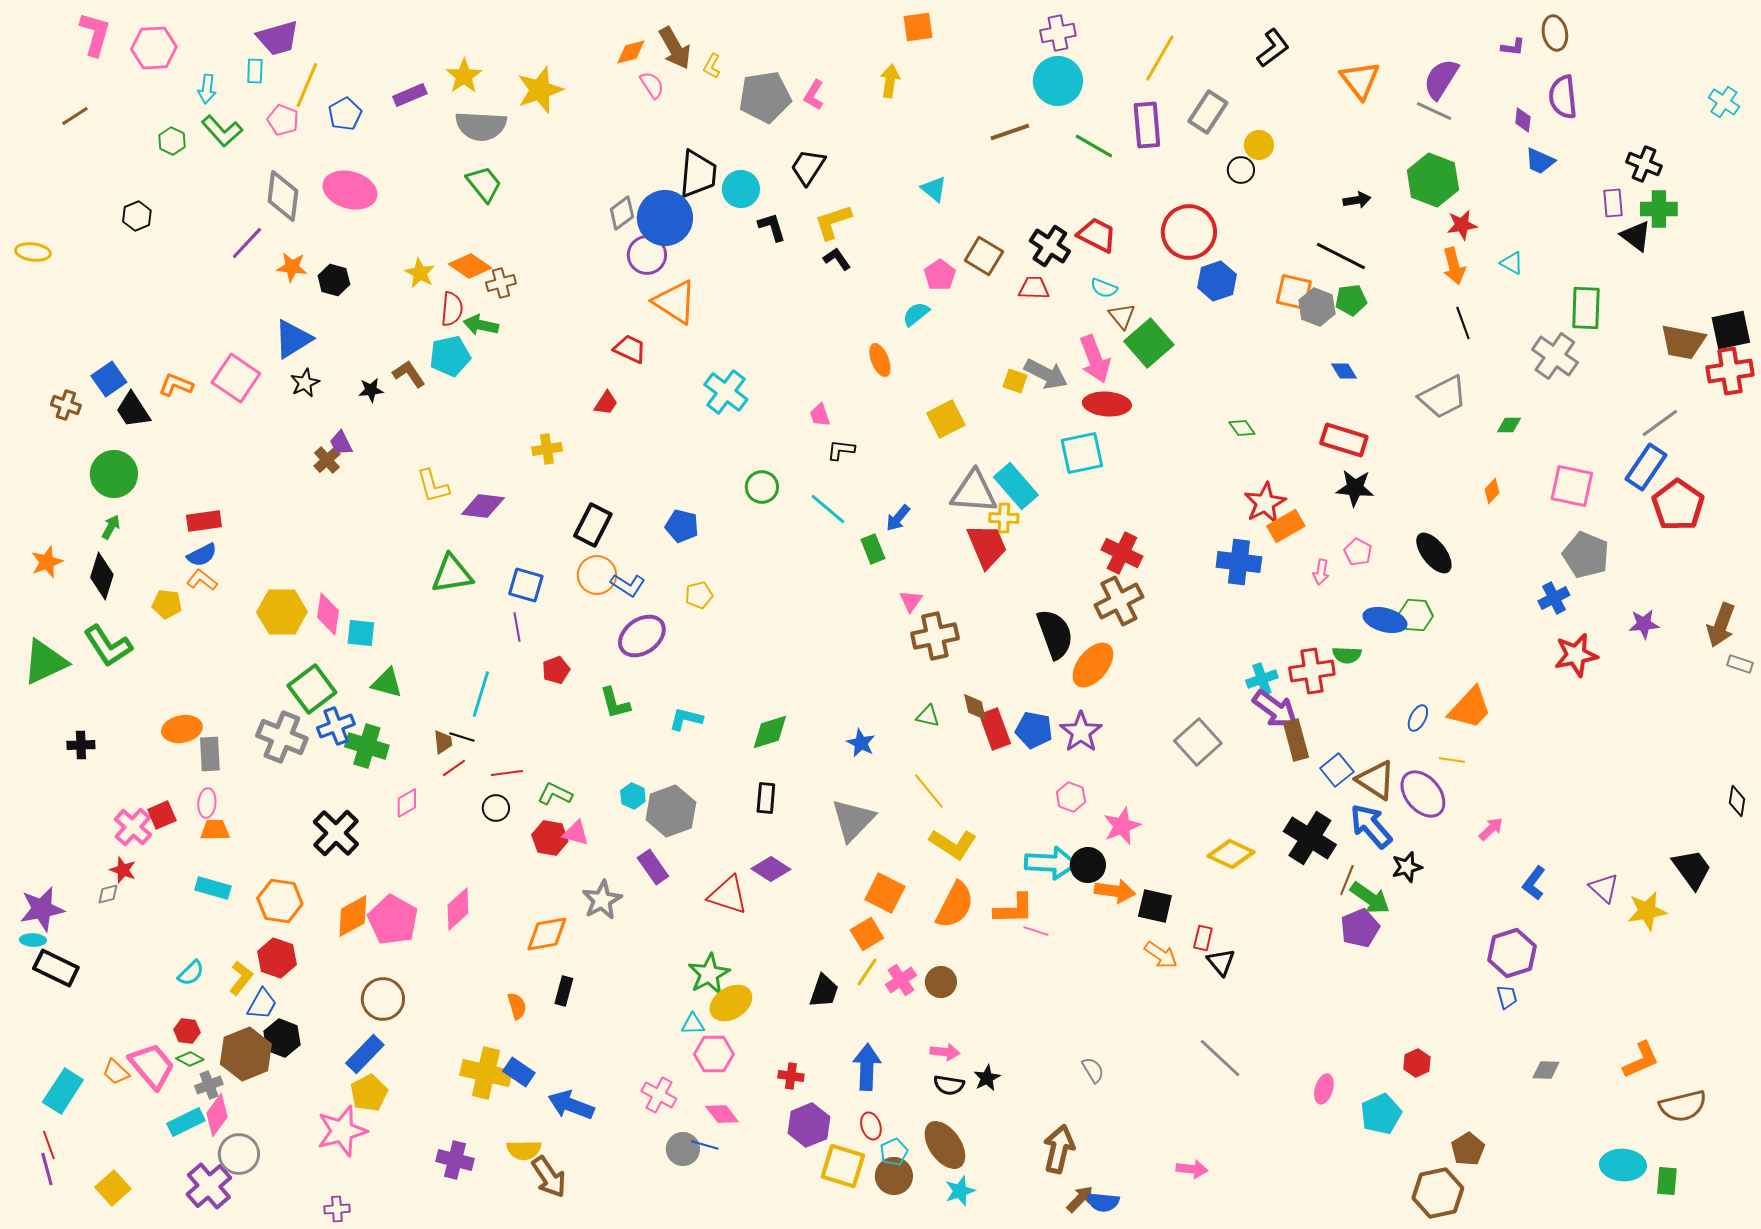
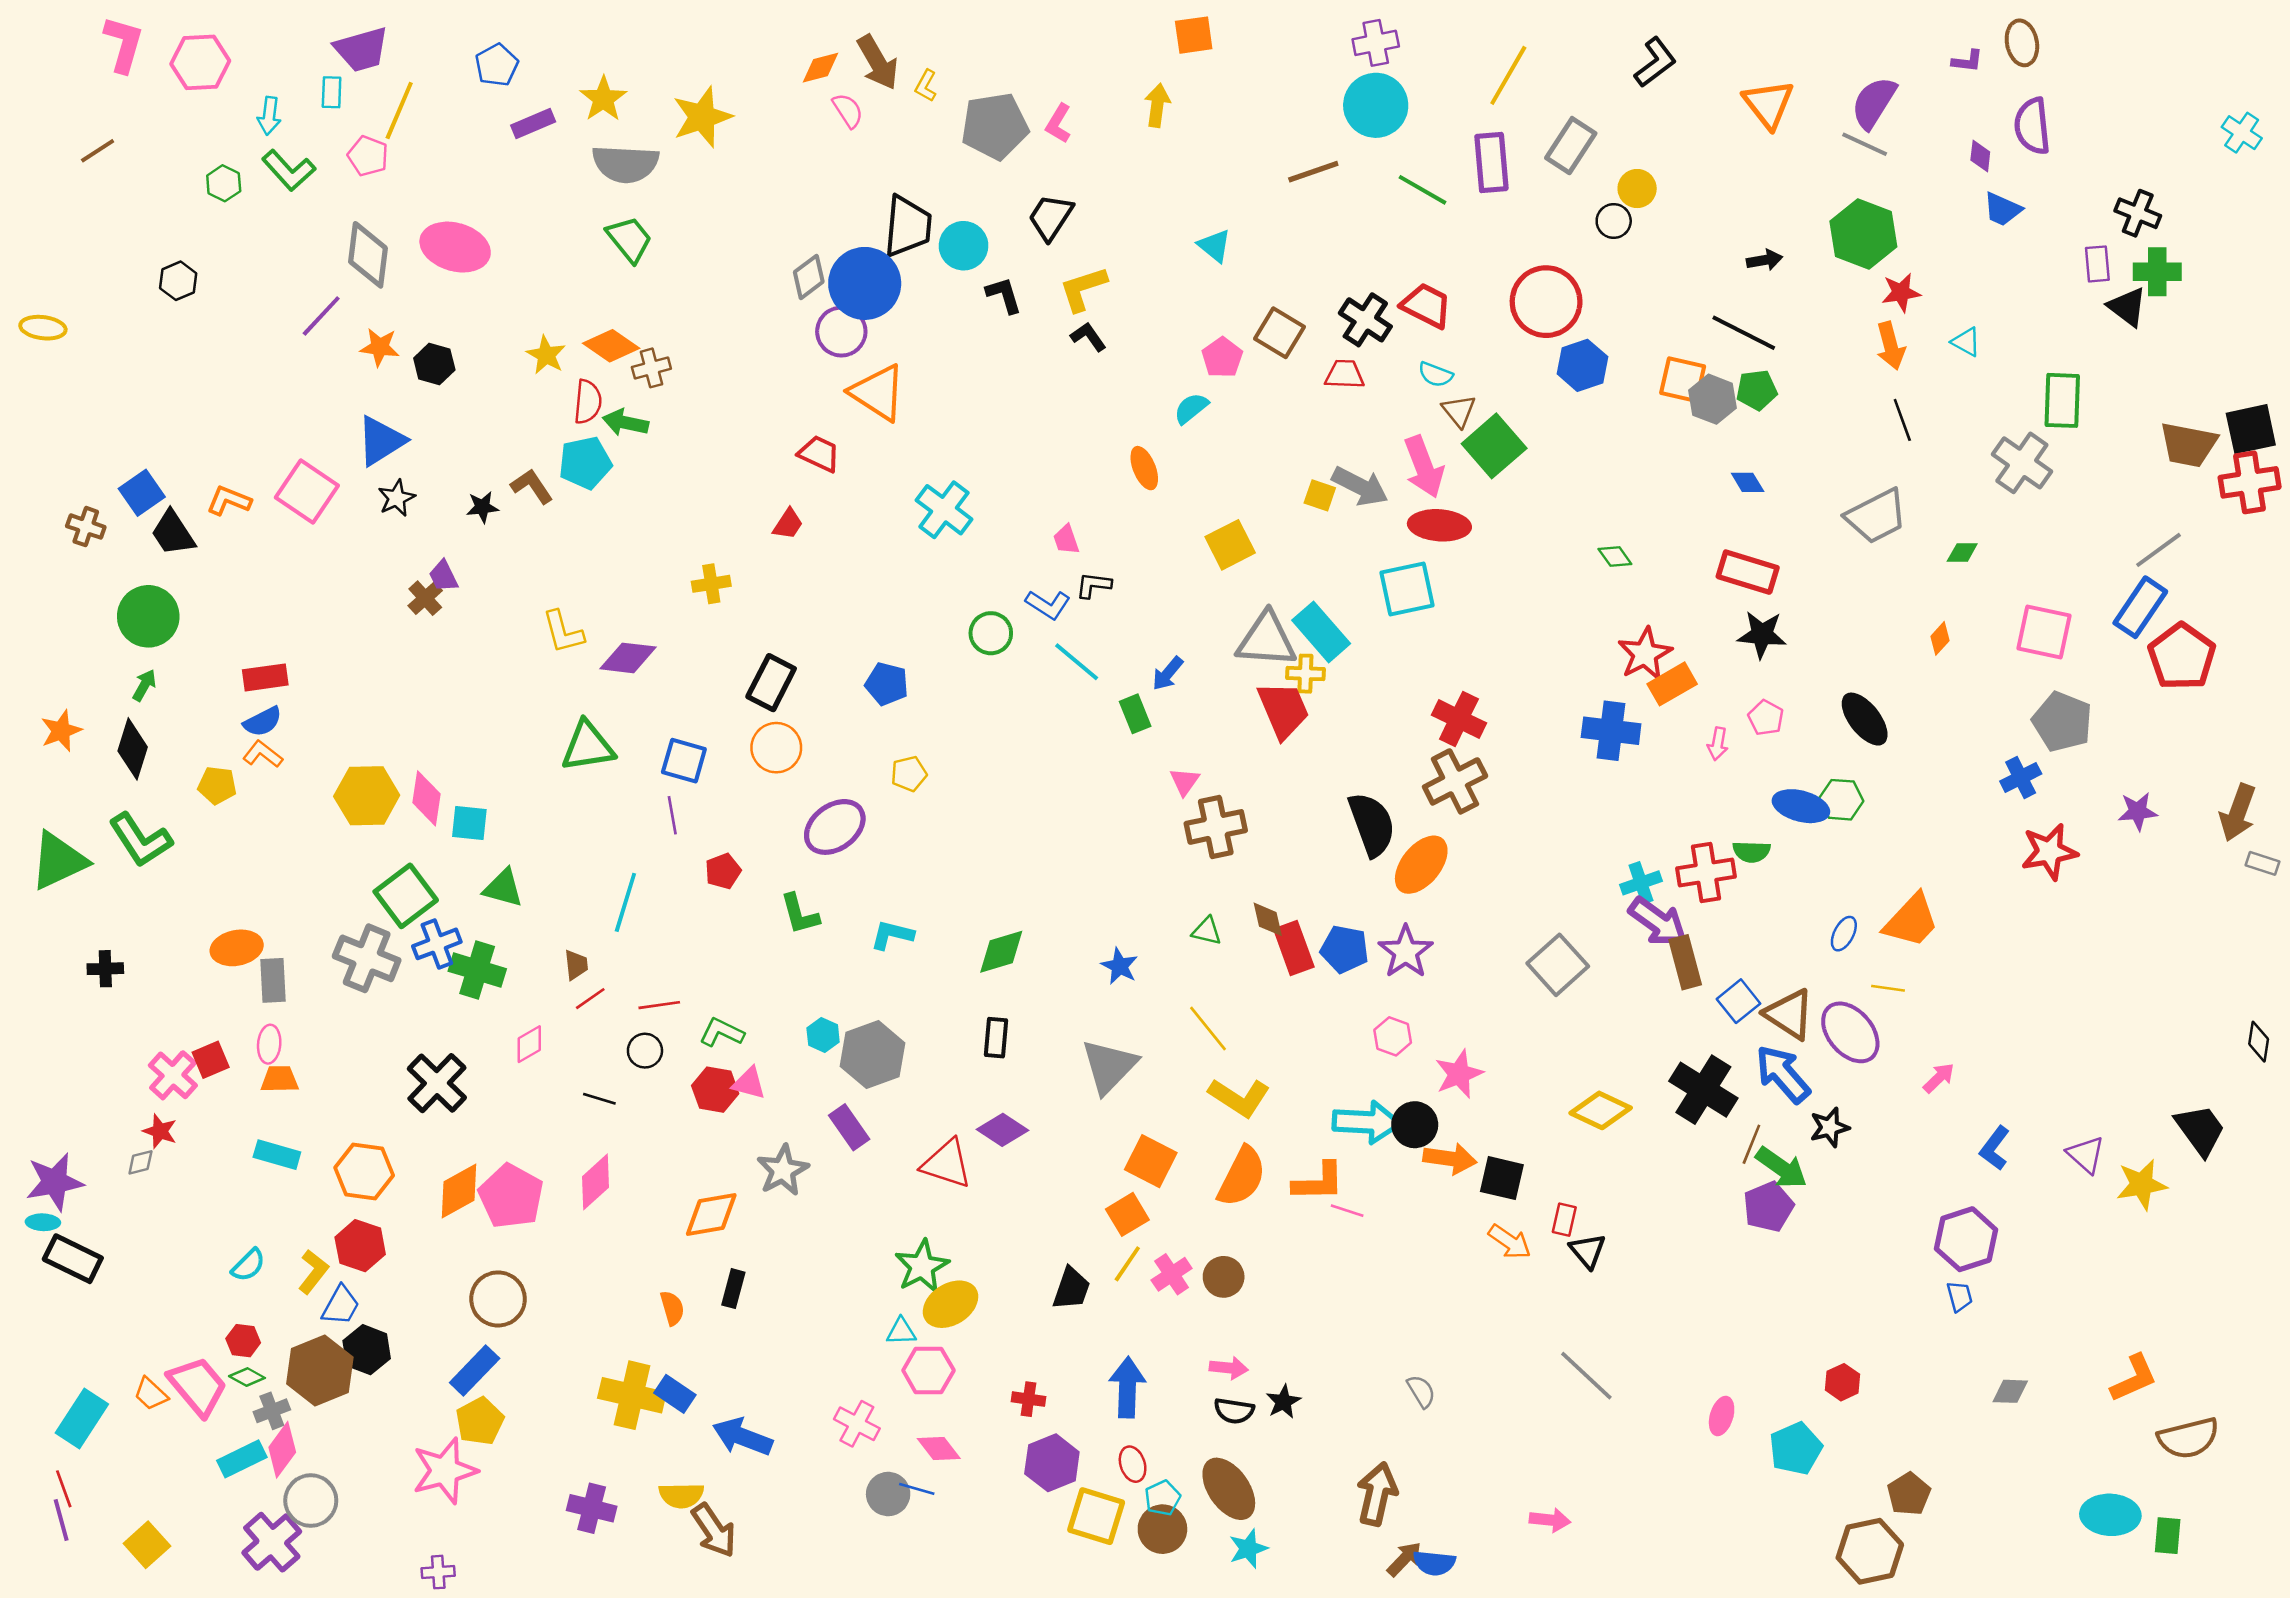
blue pentagon: (345, 114) -> (497, 65), moved
blue L-shape: (628, 585) -> (1048, 605), moved
black line: (462, 737) -> (599, 1099), moved

